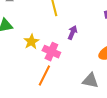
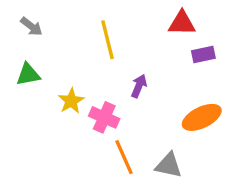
orange line: (44, 76) -> (124, 157), moved, turned -50

